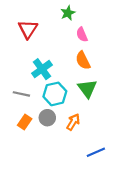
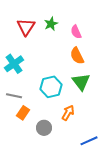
green star: (68, 13) -> (51, 24), moved
cyan cross: (42, 69) -> (14, 64), moved
gray line: (21, 94) -> (14, 96), moved
gray circle: (47, 118) -> (44, 128), moved

